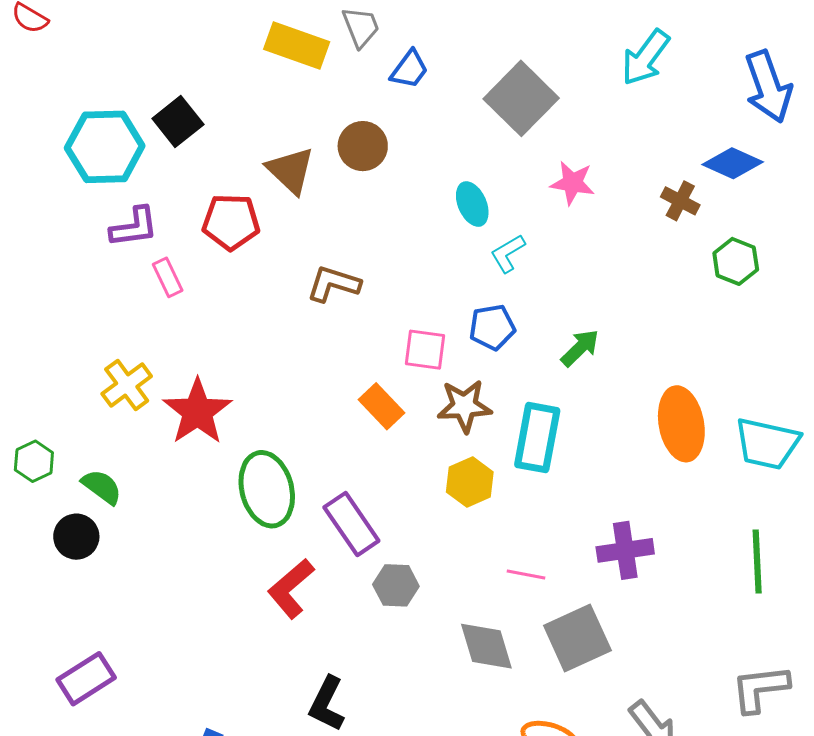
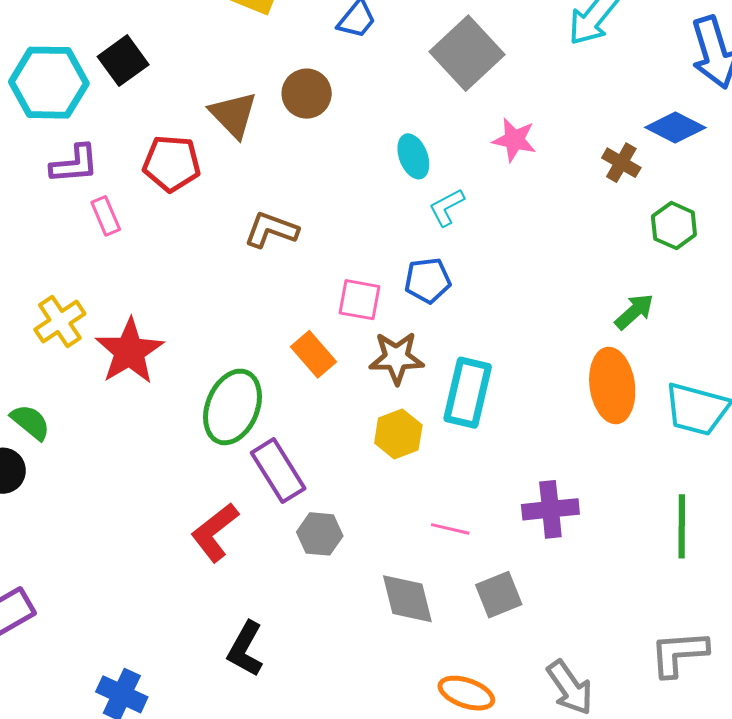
green arrow: (580, 348) -> (634, 312), moved
green ellipse: (267, 489) -> (233, 407), moved, turned 34
gray square: (577, 638) -> (499, 595), size x0.7

